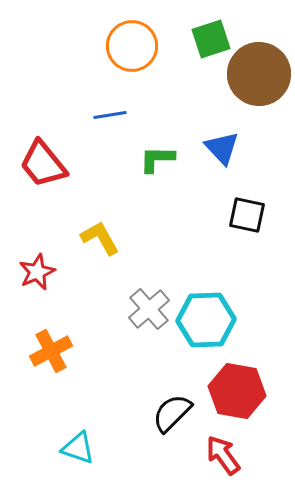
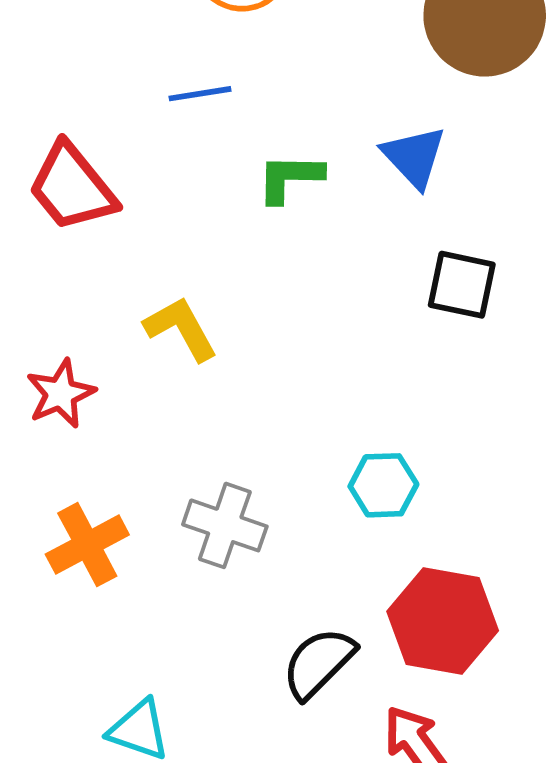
gray cross: (149, 309) -> (225, 525), moved, turned -30
cyan hexagon: (206, 320) -> (383, 485), size x0.6

